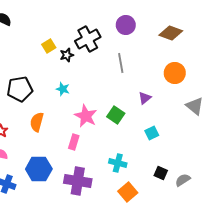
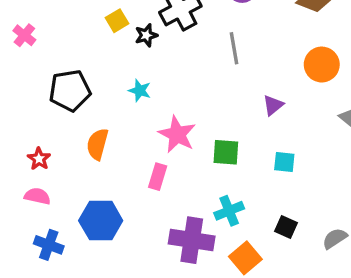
green square: (116, 115) -> (226, 152), moved, turned -30
cyan square: (152, 133) -> (284, 162), turned 32
cyan cross: (118, 163) -> (229, 211), turned -36
black square: (161, 173) -> (286, 227), moved
purple cross: (78, 181) -> (192, 240), moved

